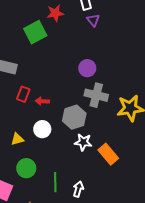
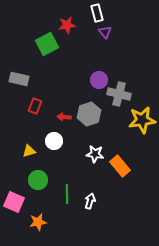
gray cross: (96, 95) -> (119, 94), moved
red arrow: (42, 101) -> (64, 117), moved
gray hexagon: (74, 117) -> (89, 114), moved

